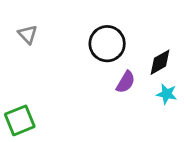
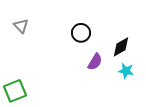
black circle: (107, 44) -> (81, 33), size x0.7

